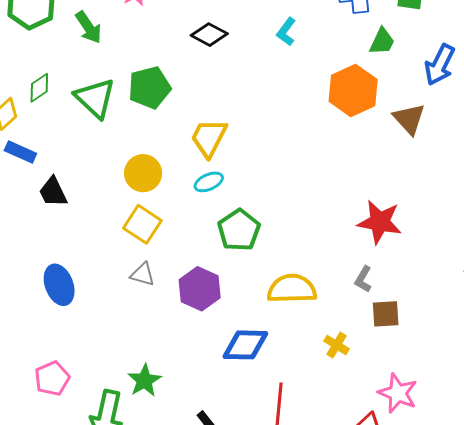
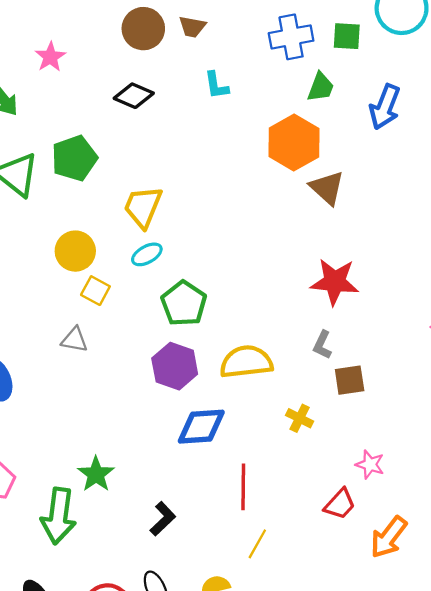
cyan L-shape: (286, 32) -> (216, 85), turned -40
brown triangle: (409, 119) -> (327, 188), moved
yellow square: (142, 224) -> (95, 291), moved, size x0.7
gray triangle: (143, 274) -> (74, 340), moved
purple hexagon: (200, 289) -> (175, 366), moved
pink star: (398, 393) -> (370, 464), size x0.7

